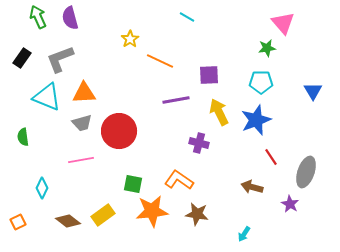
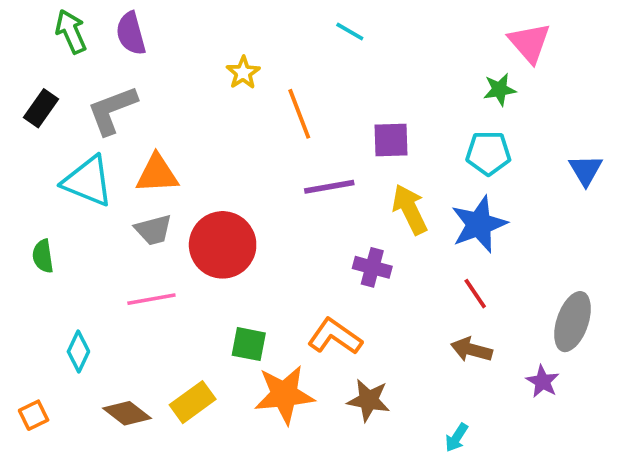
orange line: (160, 61) -> (299, 114), turned 44
red line: (271, 157) -> (475, 294), moved

